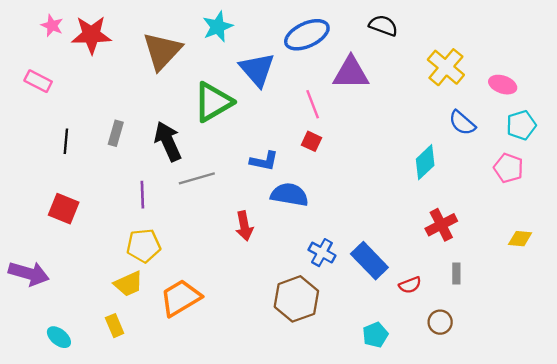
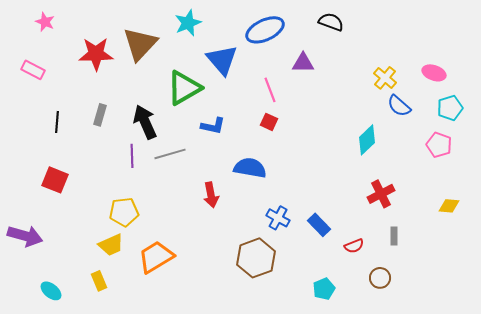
red star: (91, 35) -> (96, 54), moved
yellow cross: (446, 67) -> (385, 78), moved, size x0.7
purple triangle: (351, 73) -> (303, 63), size x0.7
blue L-shape: (264, 161) -> (213, 126), moved
purple line: (142, 195) -> (132, 156), moved
blue rectangle: (369, 261) -> (319, 225), size x0.7

